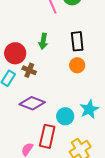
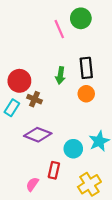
green arrow: (43, 41) -> (60, 75), moved
red rectangle: (47, 136) -> (54, 170), size x0.7

